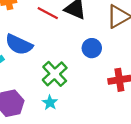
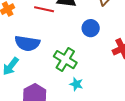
cyan star: (50, 103) -> (76, 84), moved

